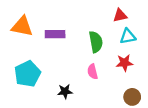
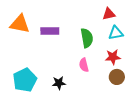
cyan pentagon: (28, 74) -> (25, 80), moved
brown circle: (132, 97) -> (117, 77), moved

